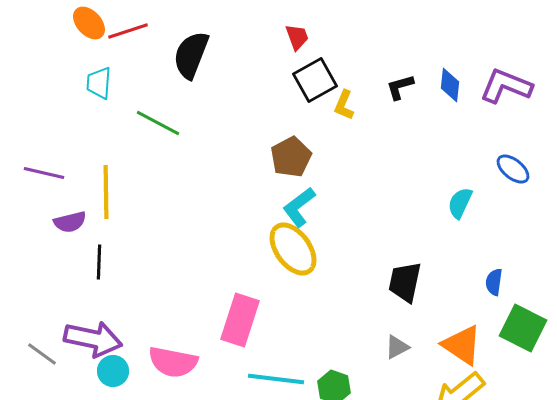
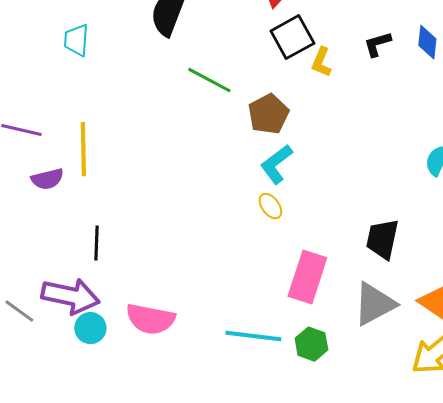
green line: (158, 123) -> (209, 80), moved
yellow ellipse: (293, 249) -> (270, 206), size x0.5
black line: (99, 262) -> (96, 243), moved
pink rectangle: (240, 320) -> (307, 277), moved
gray triangle: (397, 347) -> (374, 304), size x1.8

